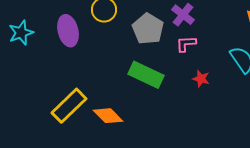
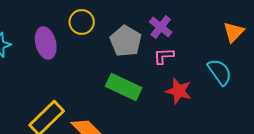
red star: (201, 79) -> (179, 91), size x1.5

